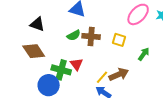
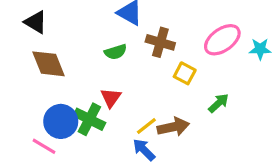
black triangle: (37, 24) -> (36, 22), moved
brown cross: (91, 36) -> (160, 42), moved
green cross: (61, 70) -> (89, 119), moved

